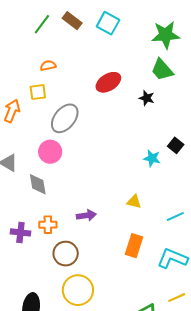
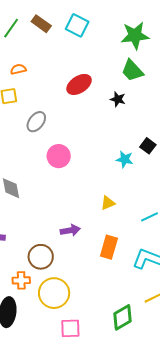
gray ellipse: (65, 118) -> (36, 122), size x0.7
pink circle: (50, 152) -> (59, 156), moved
yellow triangle: (134, 202) -> (108, 203), turned -35
purple arrow: (86, 215) -> (70, 230), moved
orange cross: (48, 225) -> (21, 280), moved

